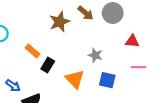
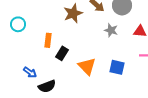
orange rectangle: (33, 51) -> (48, 40), turned 56
gray star: (95, 55) -> (111, 30), moved

